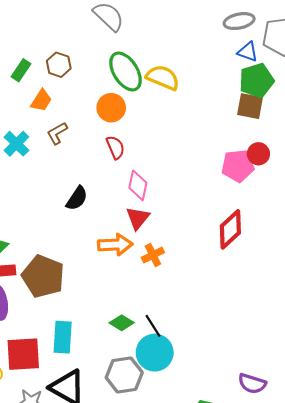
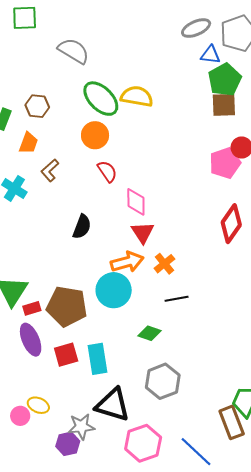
black line: (153, 326) -> (177, 299), moved, turned -55
cyan circle: (155, 353) -> (114, 290), moved
red square: (23, 354) -> (66, 355), moved, size x0.7

